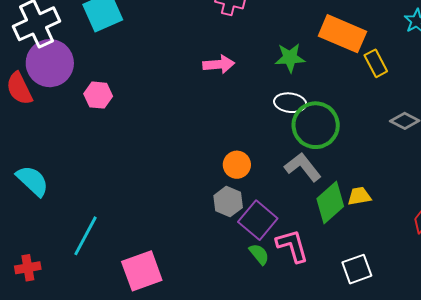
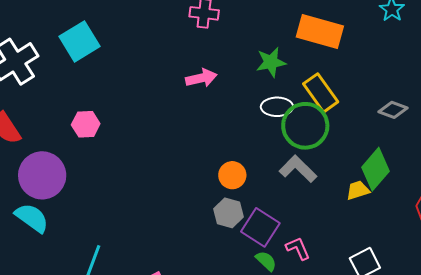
purple circle: (50, 63) -> (42, 175), moved
yellow rectangle: (376, 63) -> (321, 93), moved, size x1.4
green diamond: (330, 202) -> (376, 169), moved
pink L-shape: (292, 246) -> (298, 248), size x0.7

